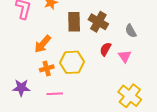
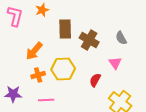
brown cross: (98, 22) -> (89, 40), moved
red semicircle: (105, 49) -> (95, 80), moved

